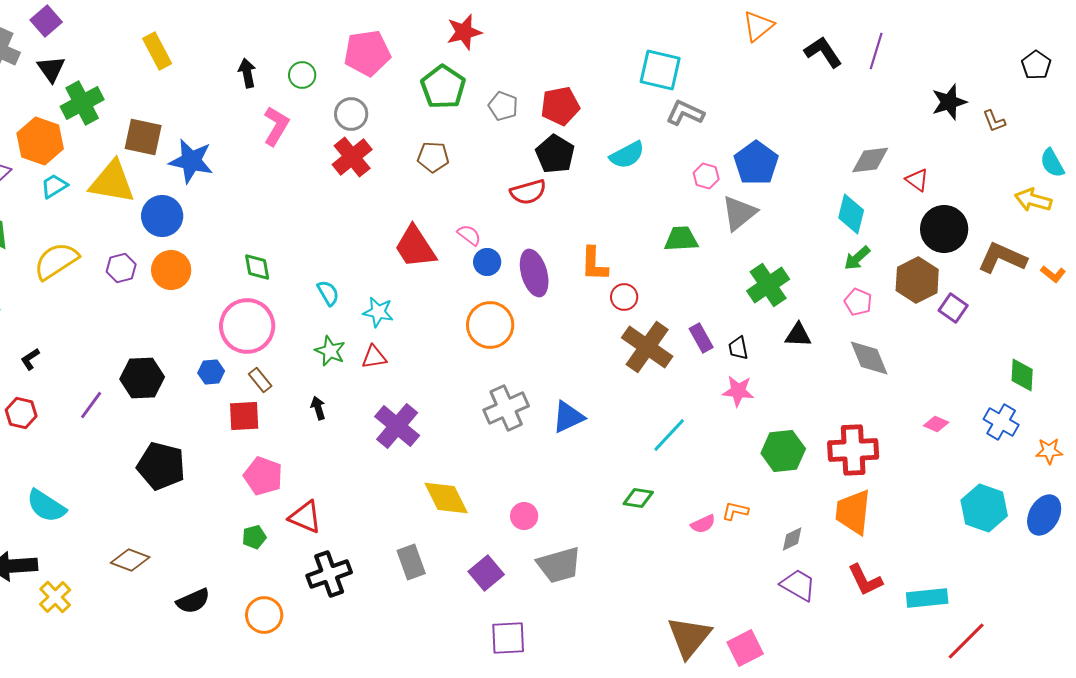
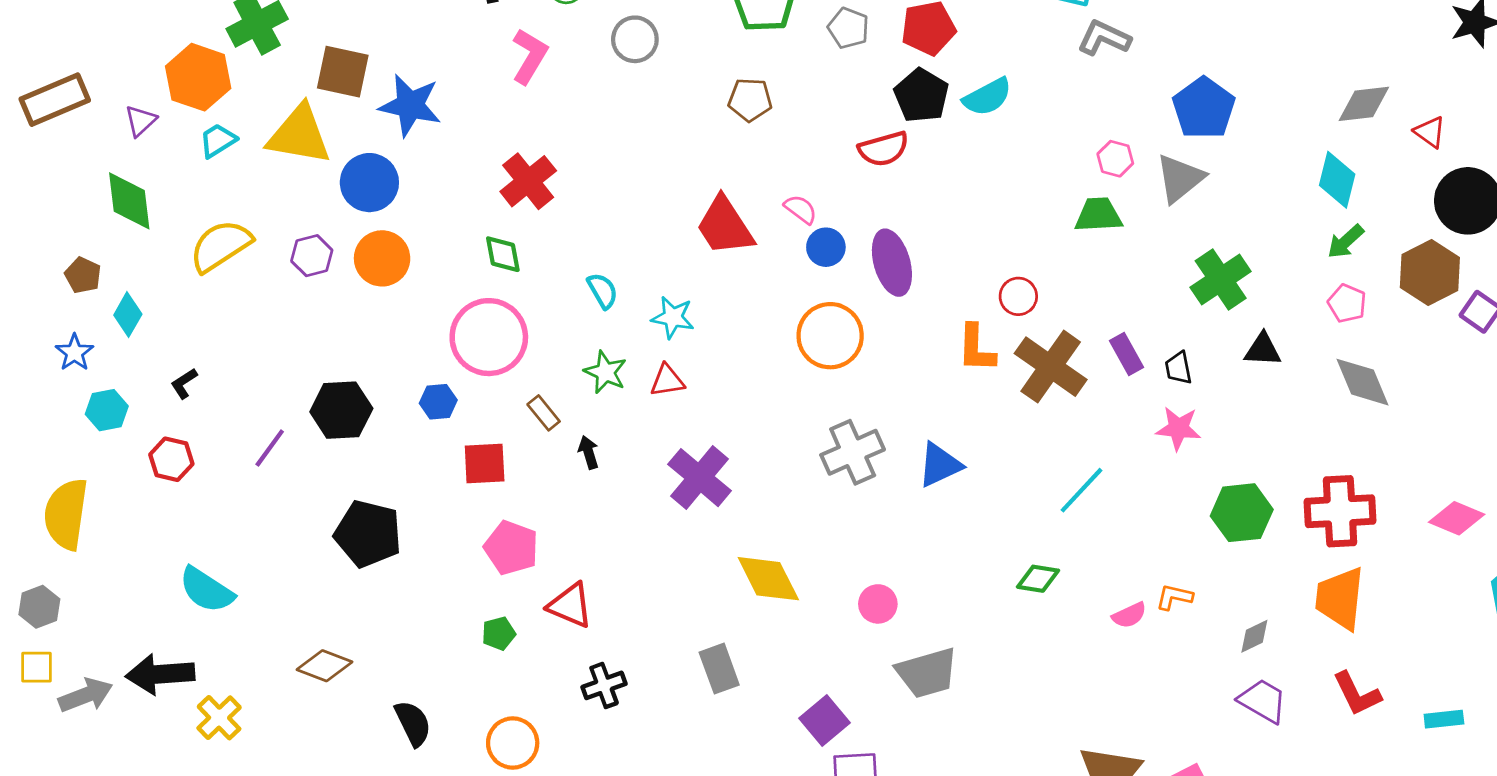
cyan semicircle: (627, 155) -> (987, 97), moved
red cross: (352, 157) -> (528, 181), moved
pink hexagon: (706, 176) -> (1115, 159), moved
orange L-shape: (594, 264) -> (976, 348), moved
brown rectangle: (260, 380) -> (544, 413), moved
pink diamond: (936, 424) -> (1457, 518), moved, size x1.5
purple square: (486, 573) -> (825, 721), moved
black cross: (329, 574) -> (604, 685), size x0.7
cyan rectangle: (927, 598) -> (1444, 719), size x0.7
black semicircle: (193, 601) -> (413, 723), turned -92

